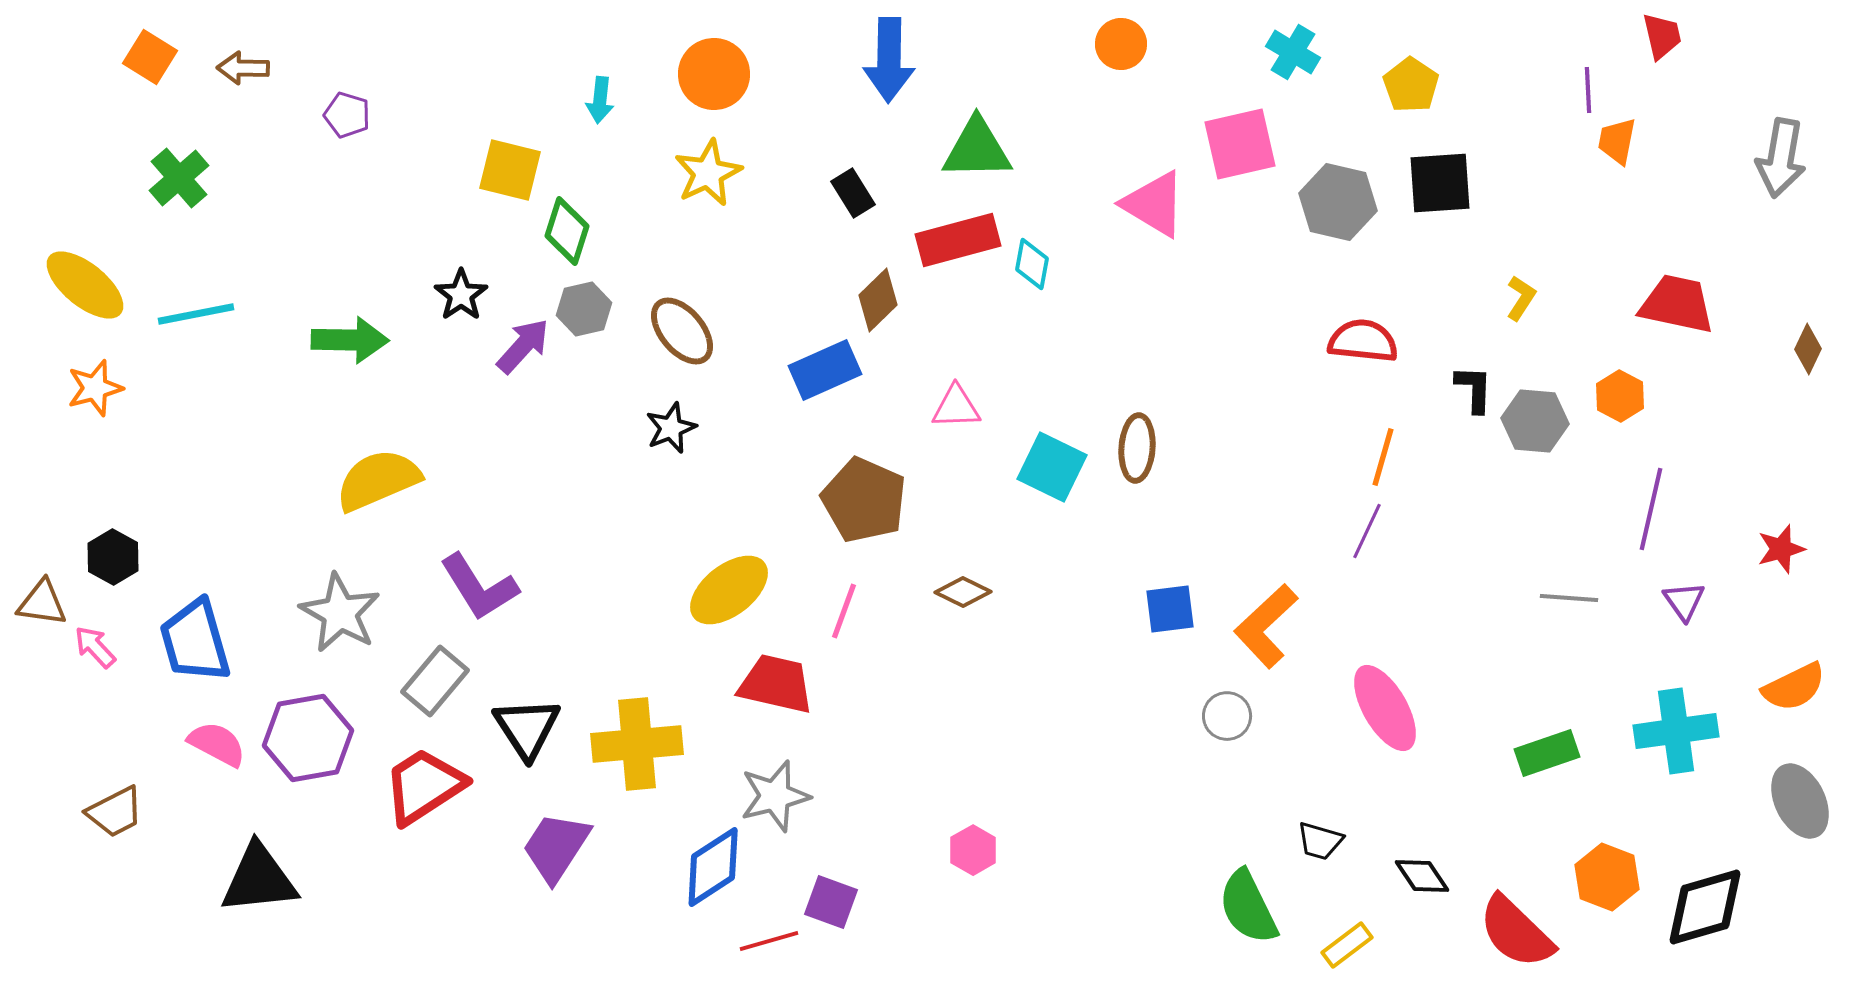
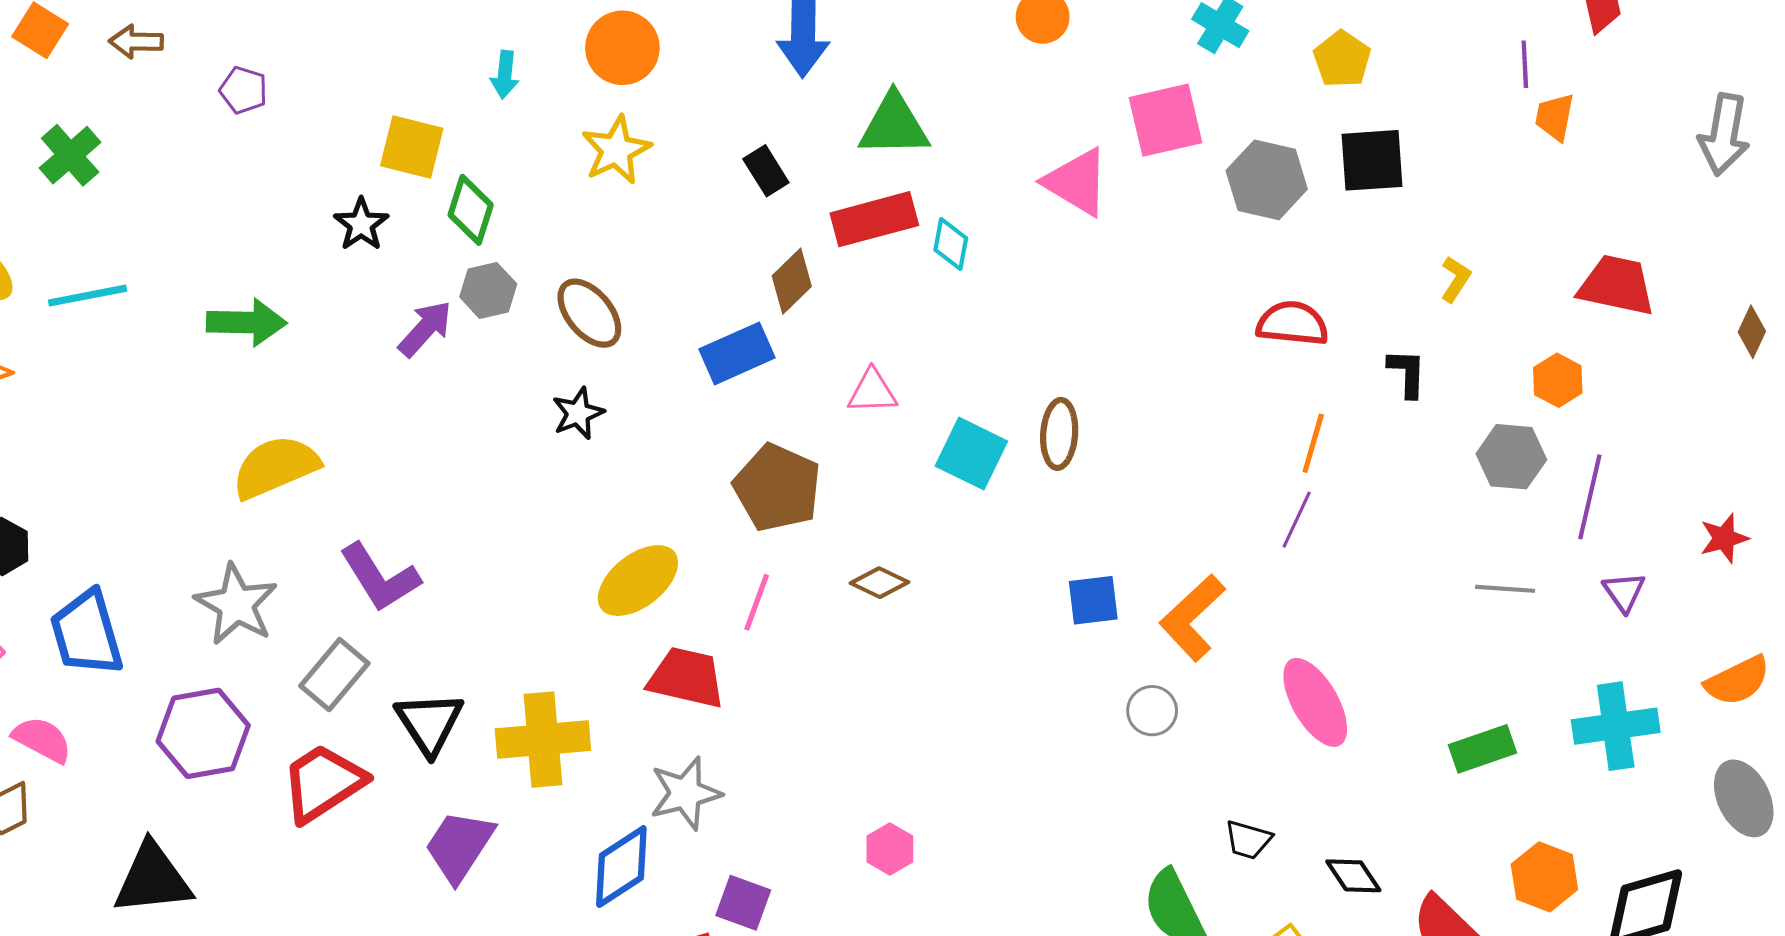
black star: (461, 295) -> (361, 224), moved
gray hexagon: (1535, 421) -> (1511, 457), moved
pink semicircle: (217, 744) -> (42, 740), moved

